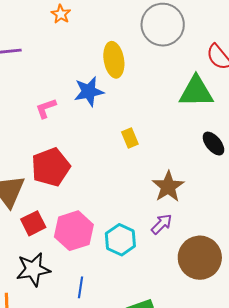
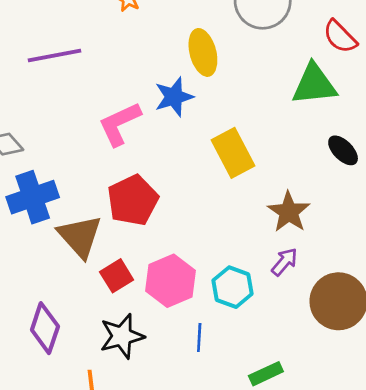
pink L-shape: (46, 108) -> (120, 124), size x1.6
yellow rectangle: (130, 138) -> (233, 153), size x1.8
blue line: (80, 287) -> (199, 337), moved

